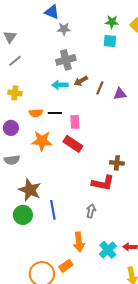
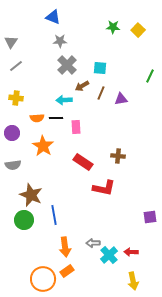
gray star: (64, 29) -> (60, 41), moved
cyan square: (110, 41) -> (100, 68), moved
gray cross: (66, 60) -> (67, 65), turned -30
cyan arrow: (60, 85) -> (64, 100), moved
orange star: (42, 141) -> (43, 146), turned 30
red rectangle: (73, 144) -> (83, 162), moved
brown cross: (117, 163) -> (118, 156), moved
gray arrow: (91, 211) -> (93, 243), moved, turned -104
orange arrow: (79, 242) -> (65, 247), moved

